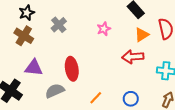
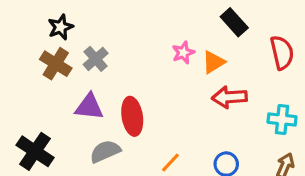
gray cross: (59, 25) -> (96, 59), moved
orange triangle: (142, 35) -> (213, 62), moved
purple triangle: (34, 68) -> (89, 107), moved

